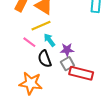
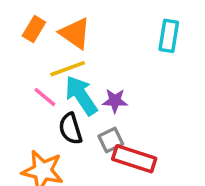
cyan arrow: (49, 40) -> (81, 95), size x1.6
purple star: (67, 50) -> (115, 101), moved

